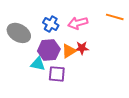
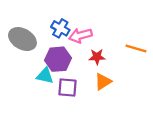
orange line: (115, 17) -> (136, 48), moved
pink arrow: (78, 23) -> (80, 35), moved
orange triangle: (69, 51) -> (103, 82), moved

